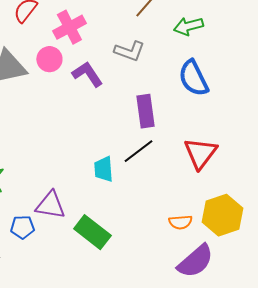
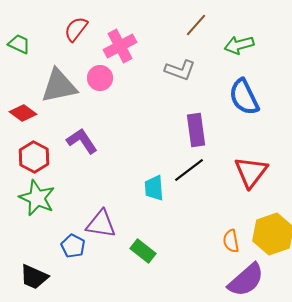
purple L-shape: (87, 74) -> (82, 141), moved
orange semicircle: (180, 222) -> (231, 241), turned 85
blue pentagon: (22, 227) -> (73, 246), turned 30
green rectangle: (92, 232) -> (143, 251), size x0.7

